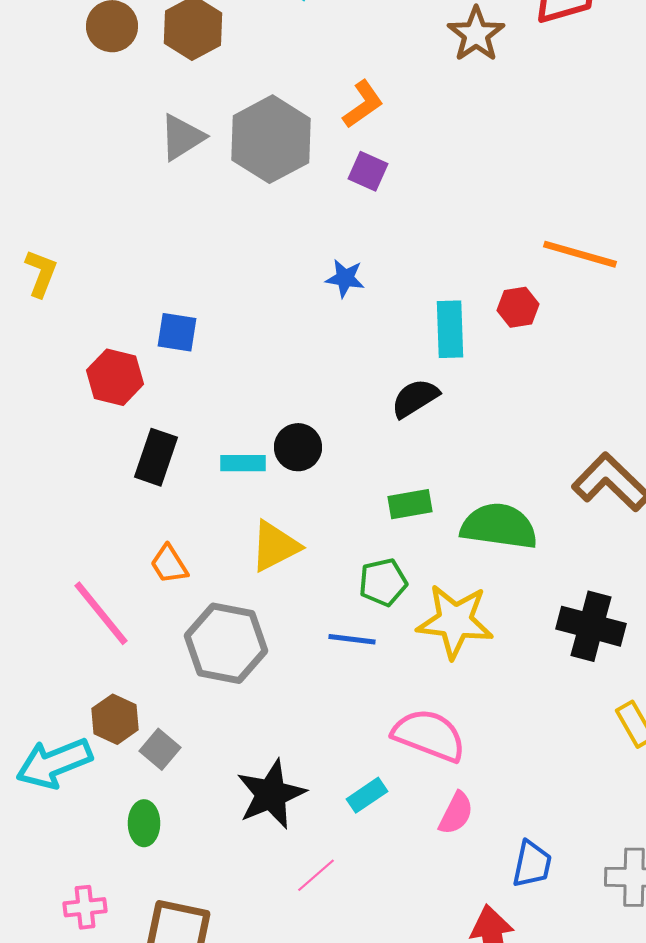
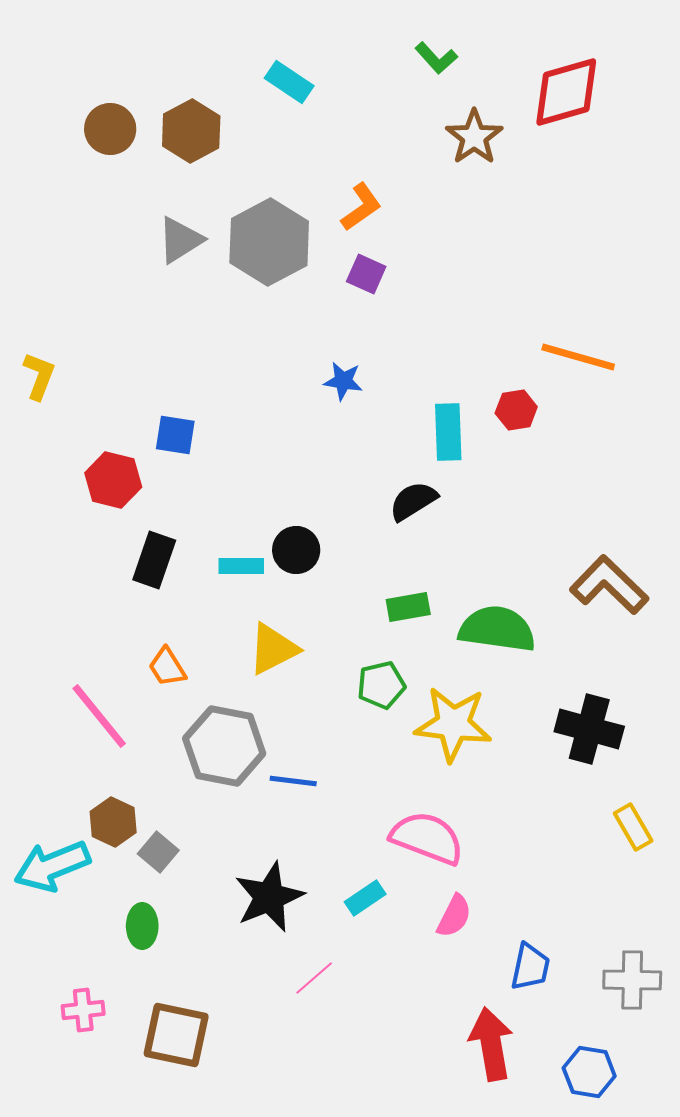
blue line: (352, 639) -> (293, 781), moved

